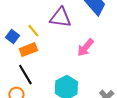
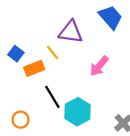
yellow line: (33, 31) -> (52, 52), moved
black line: (25, 75) -> (52, 97), moved

